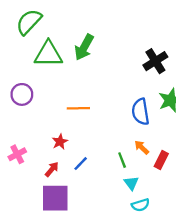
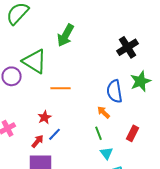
green triangle: (48, 54) -> (35, 61), moved, turned 32
orange arrow: (142, 147) -> (104, 112), moved
blue line: (81, 164) -> (55, 134), moved

